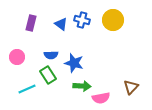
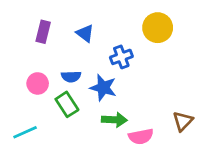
blue cross: (82, 20) -> (121, 57), moved, turned -35
pink circle: (17, 57) -> (38, 83), moved
cyan line: (27, 89) -> (25, 132), moved

